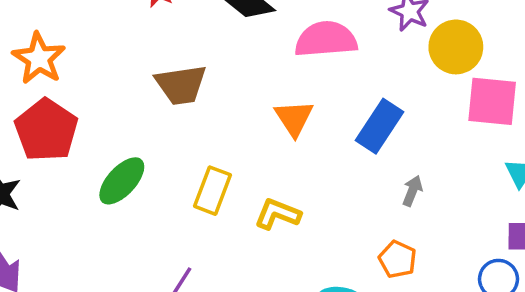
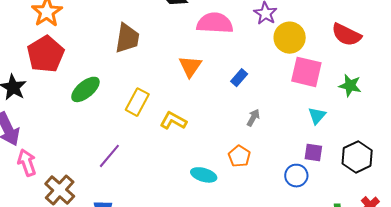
brown trapezoid: (181, 85) -> (127, 38), turned -80
blue rectangle: (380, 126) -> (239, 78), size x0.6

